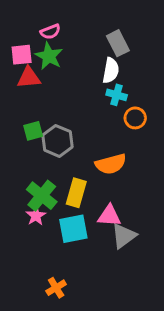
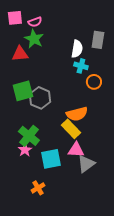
gray rectangle: (118, 43) -> (98, 40), moved, turned 36
pink square: (22, 55) -> (15, 18), moved
green square: (33, 131) -> (23, 91), size x1.5
yellow rectangle: (76, 193) -> (71, 129), moved, turned -60
orange cross: (56, 288) -> (38, 188), moved

